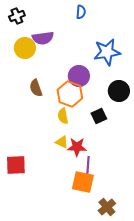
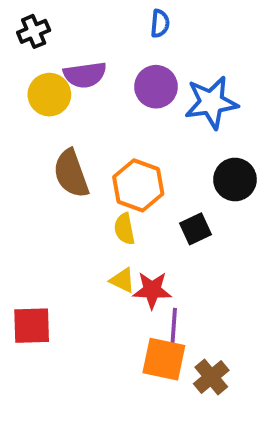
purple circle: (79, 76) -> (156, 87), moved
brown semicircle: (36, 88) -> (71, 174), size x1.4
brown cross: (107, 207) -> (211, 377), moved

